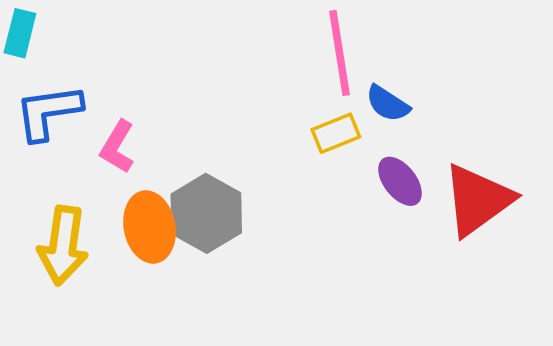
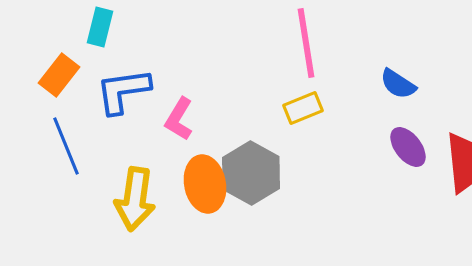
pink line: (340, 53) -> (306, 43), moved
yellow rectangle: (336, 133) -> (303, 108), moved

